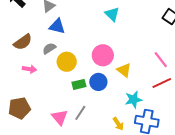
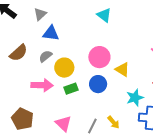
pink arrow: (29, 69) -> (42, 85), moved, size x1.5
green rectangle: (79, 84) -> (71, 89), moved
brown pentagon: (19, 108) -> (22, 119), turned -30
gray line: (80, 113) -> (92, 126), moved
yellow arrow: (118, 124) -> (113, 122), moved

